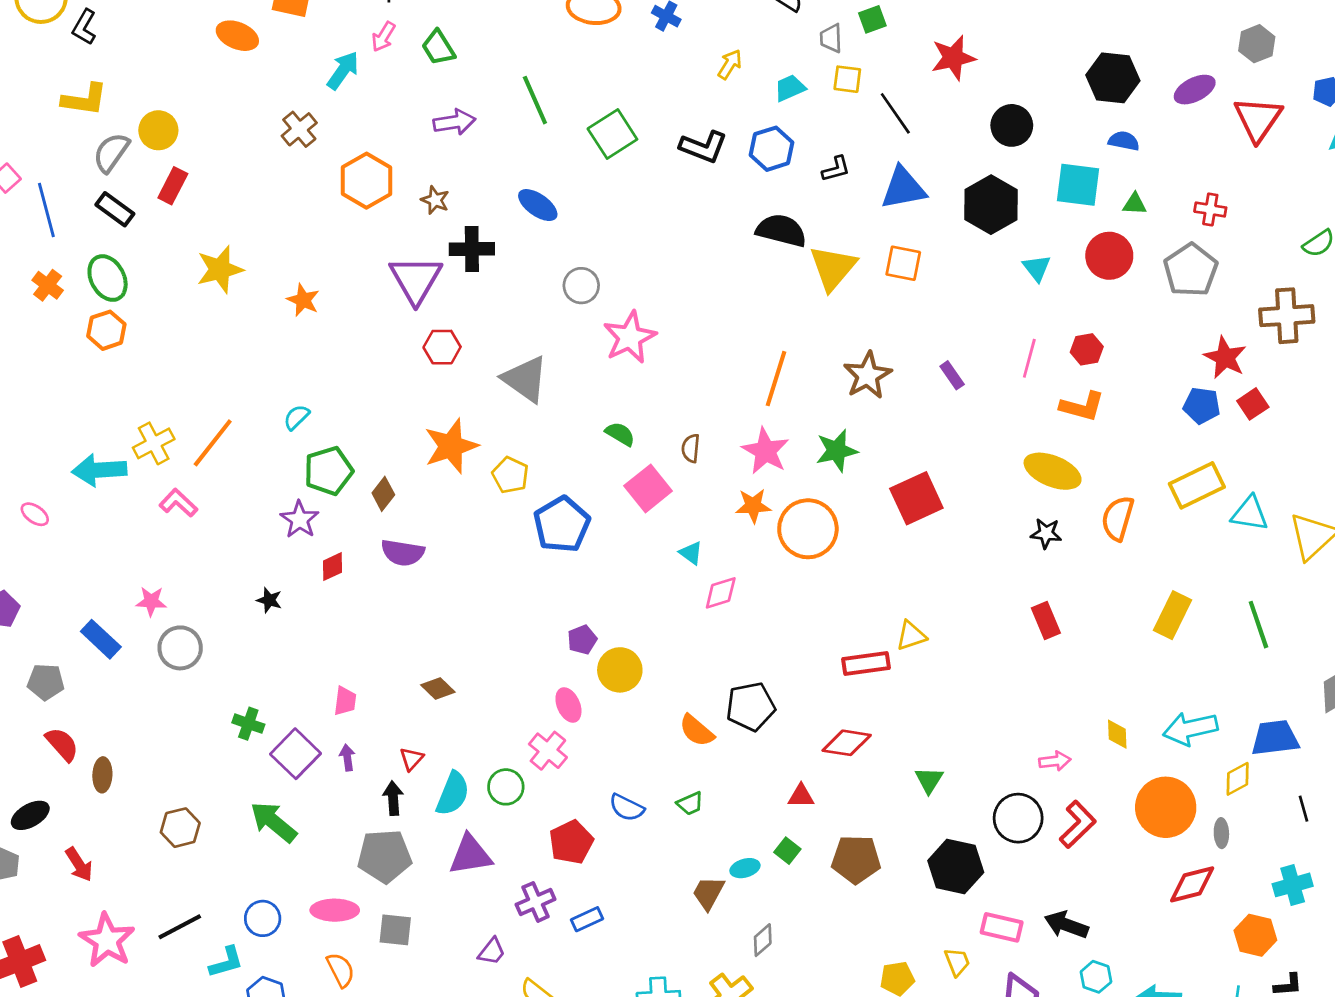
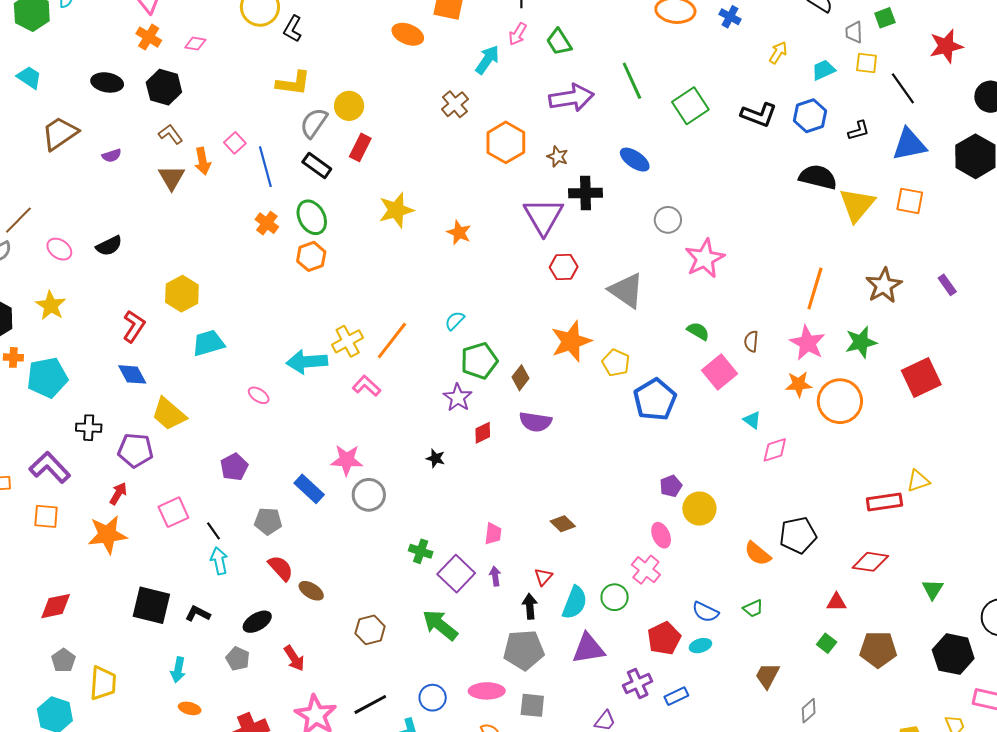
purple arrow: (454, 122) -> (571, 98), size x1.4
pink star: (151, 601) -> (347, 460), size x1.4
brown ellipse: (102, 775) -> (311, 591), turned -60
cyan ellipse: (745, 868) -> (700, 646), moved

